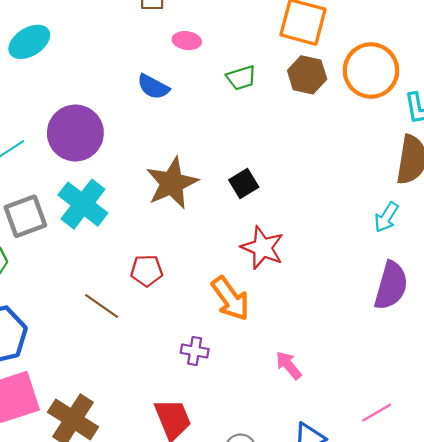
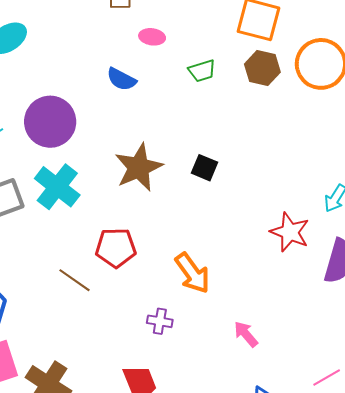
black square: (244, 183) -> (205, 168), turned -36
red star: (263, 248) -> (290, 232), moved
red pentagon: (147, 271) -> (116, 248), size x1.4

